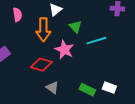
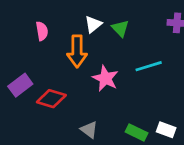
green triangle: (75, 27) -> (120, 28), moved
red diamond: (41, 65) -> (51, 99), moved

